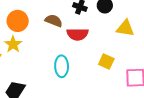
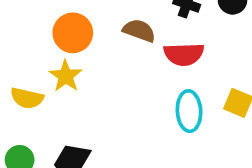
cyan ellipse: (62, 66) -> (189, 111), moved

